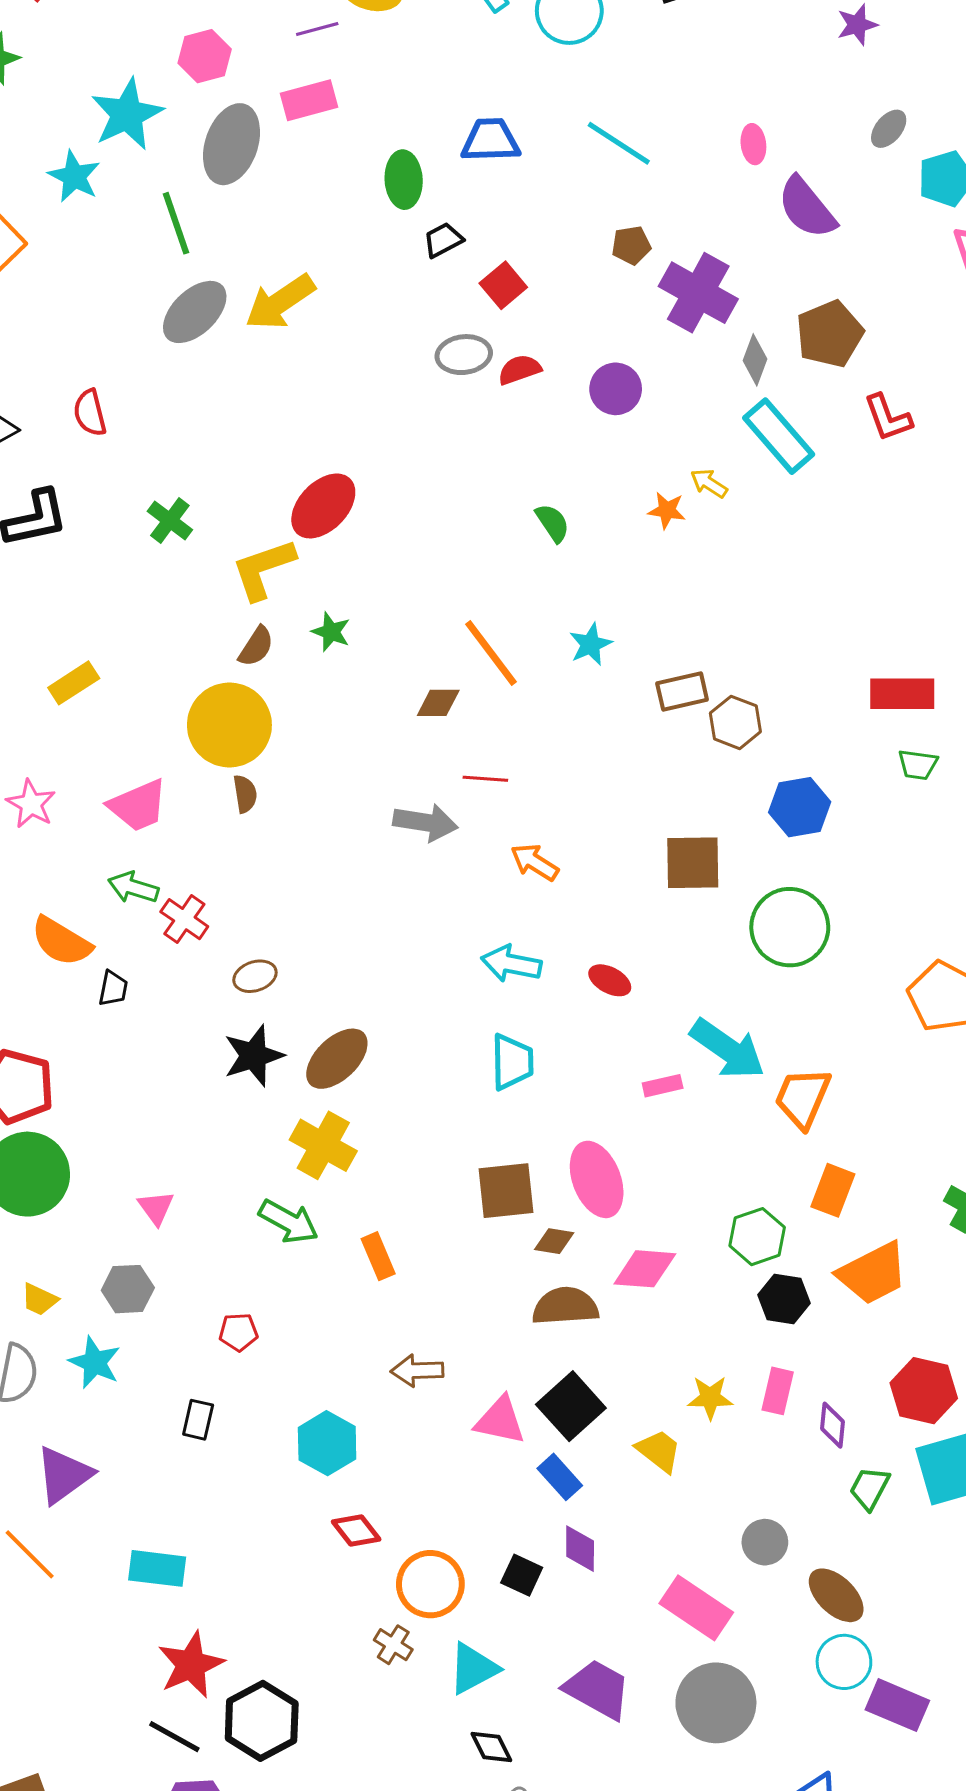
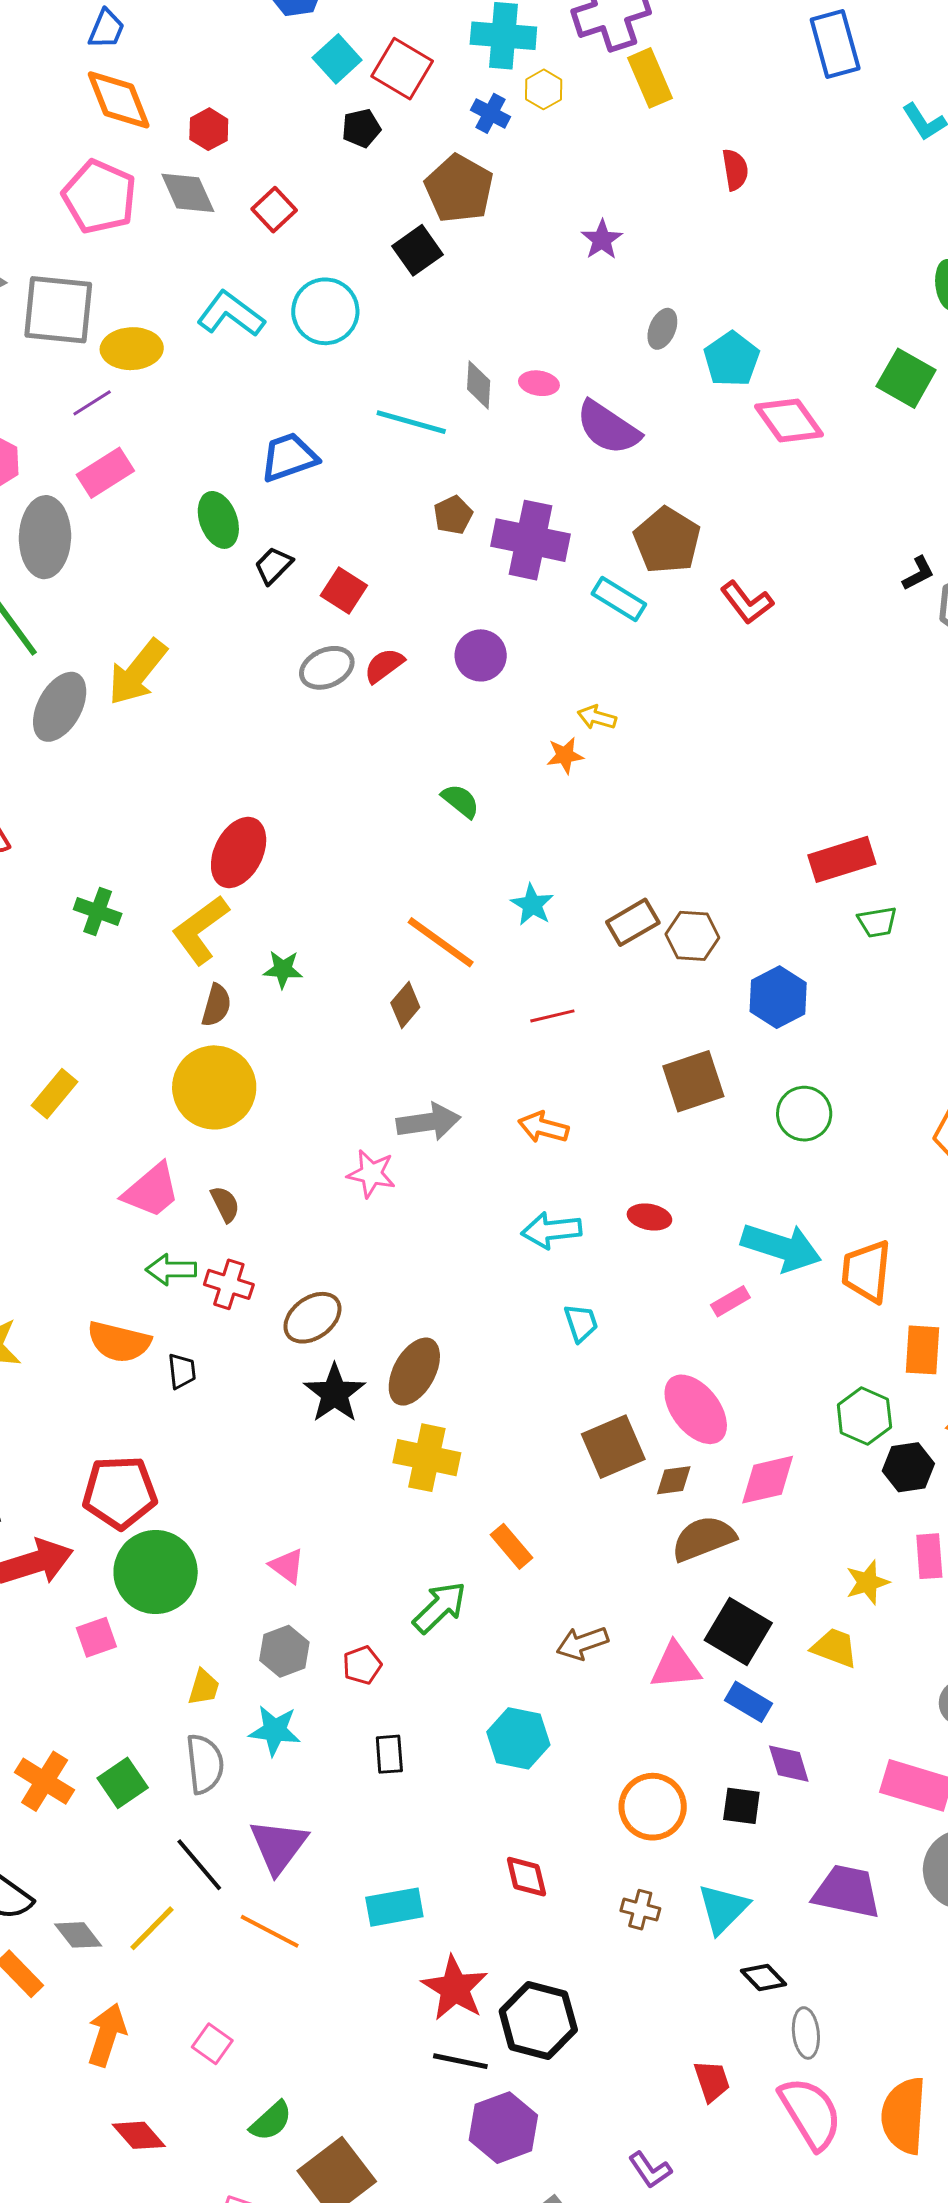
pink ellipse: (753, 144) -> (539, 383), turned -57
gray diamond: (755, 360) -> (479, 385), moved
cyan rectangle: (779, 436) -> (619, 599), moved, size x0.7
brown diamond: (438, 703) -> (405, 1005), turned -33
red line: (485, 779) -> (552, 1016), moved
brown semicircle: (245, 794) -> (225, 1204), moved
pink star: (31, 804) -> (371, 1174), moved
green circle: (790, 927) -> (804, 1114), size x0.7
brown ellipse: (255, 976) -> (312, 1318), size x1.4
cyan trapezoid: (512, 1062) -> (581, 1323), size x0.7
green arrow: (289, 1222) -> (440, 1607), moved, turned -56
yellow trapezoid: (39, 1300) -> (204, 1687), turned -81
red pentagon: (238, 1332) -> (362, 1665), moved
red diamond: (356, 1531) -> (526, 1877), moved, turned 42
orange circle: (430, 1584) -> (653, 1807), moved

